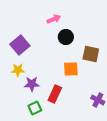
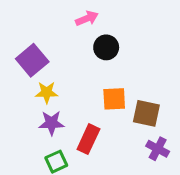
brown square: (91, 54) -> (146, 113), moved
yellow star: (18, 70) -> (47, 92), moved

